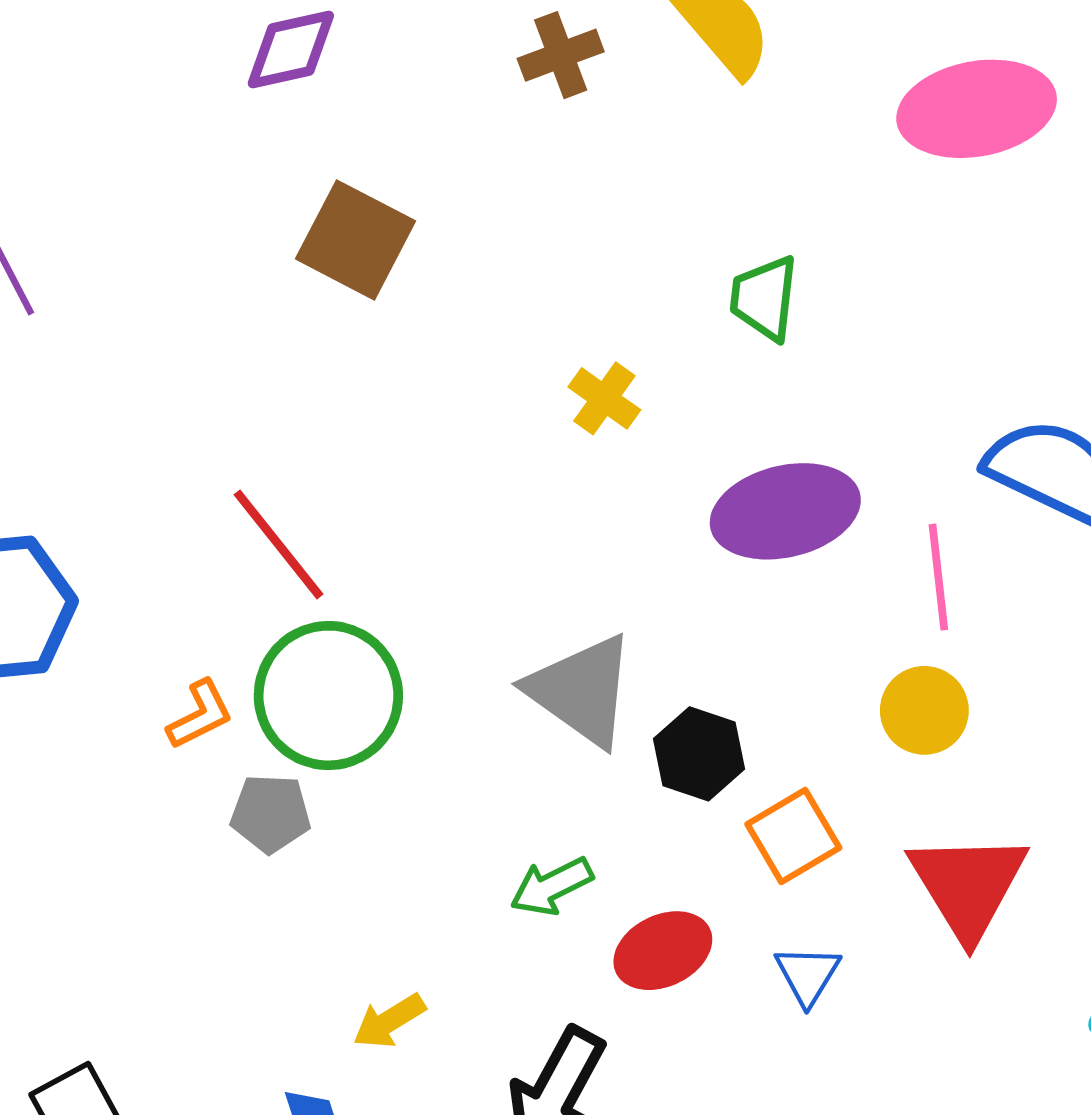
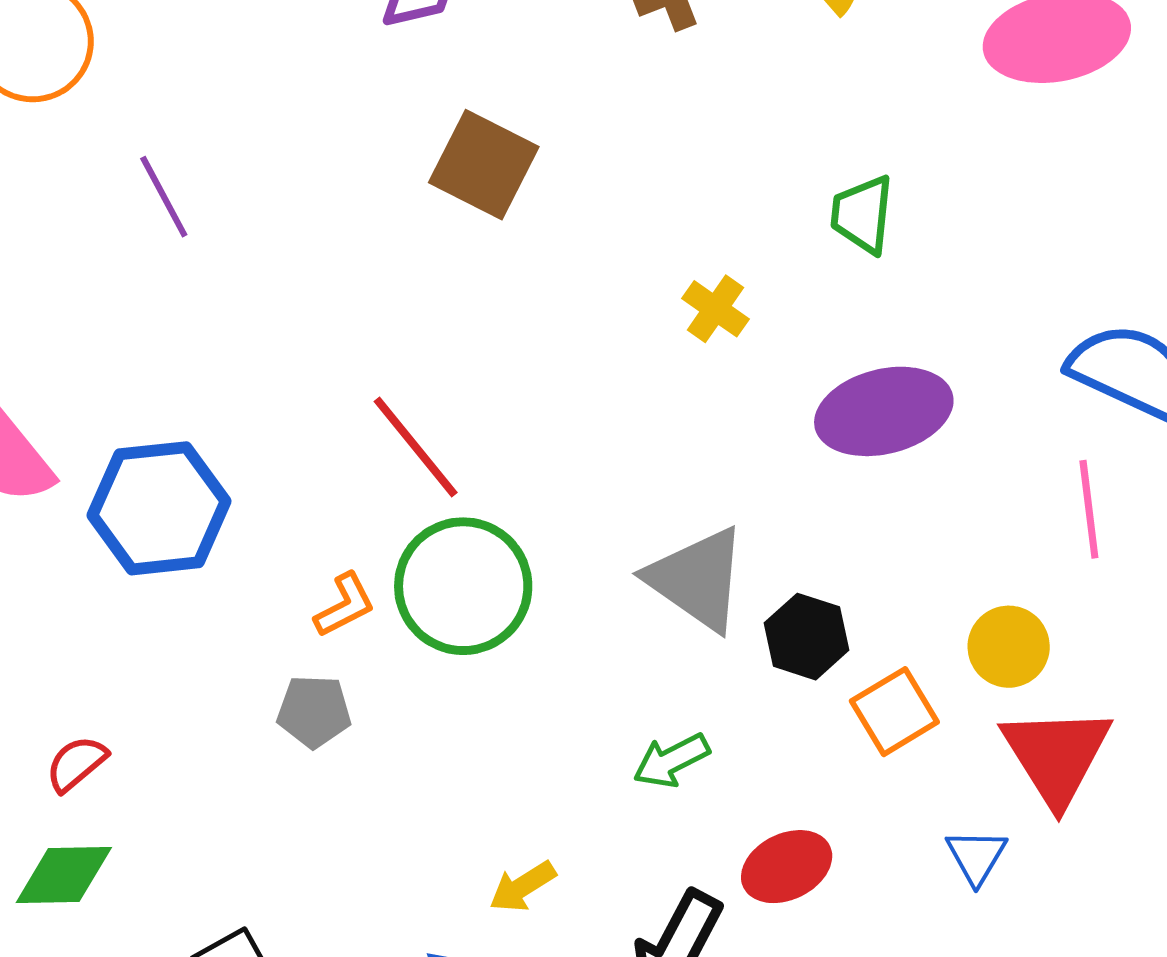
pink line: (938, 577) -> (1089, 509), moved
yellow circle: (924, 710) -> (1009, 647), moved
gray pentagon: (271, 814) -> (314, 711), moved
red ellipse: (663, 951) -> (787, 867), moved
blue triangle: (808, 975) -> (976, 856), moved

